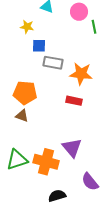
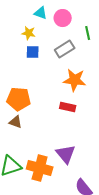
pink circle: (79, 12) -> (63, 18), moved
yellow star: (27, 27) -> (29, 33), moved
gray rectangle: (53, 63) -> (65, 49), moved, turned -42

